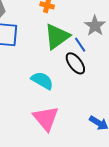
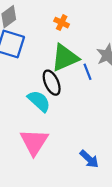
black ellipse: (75, 63) -> (52, 83), moved

